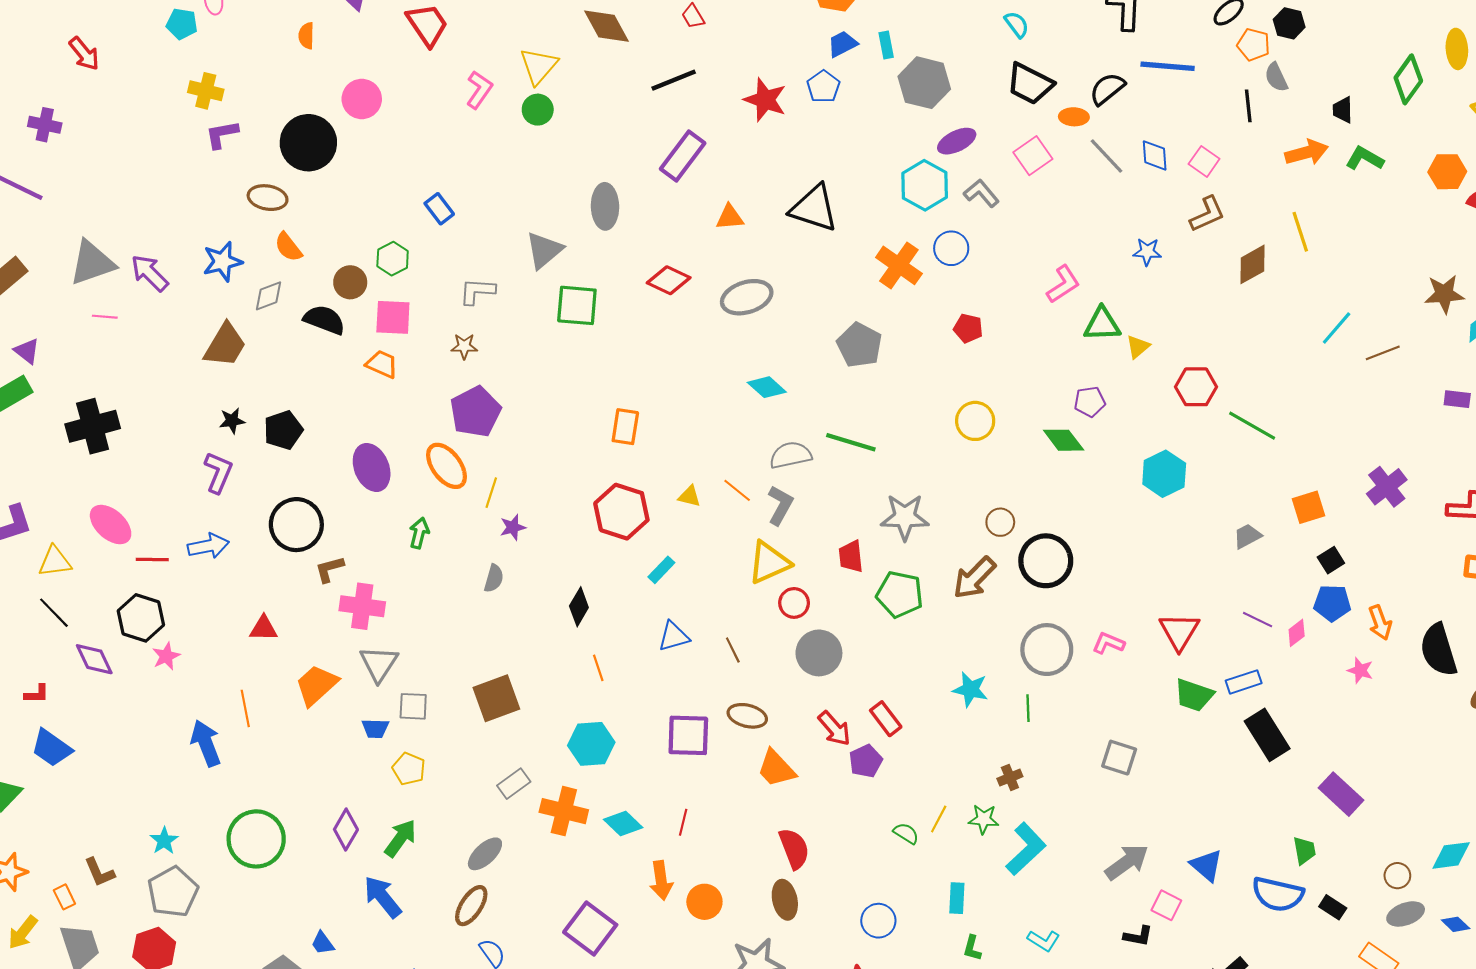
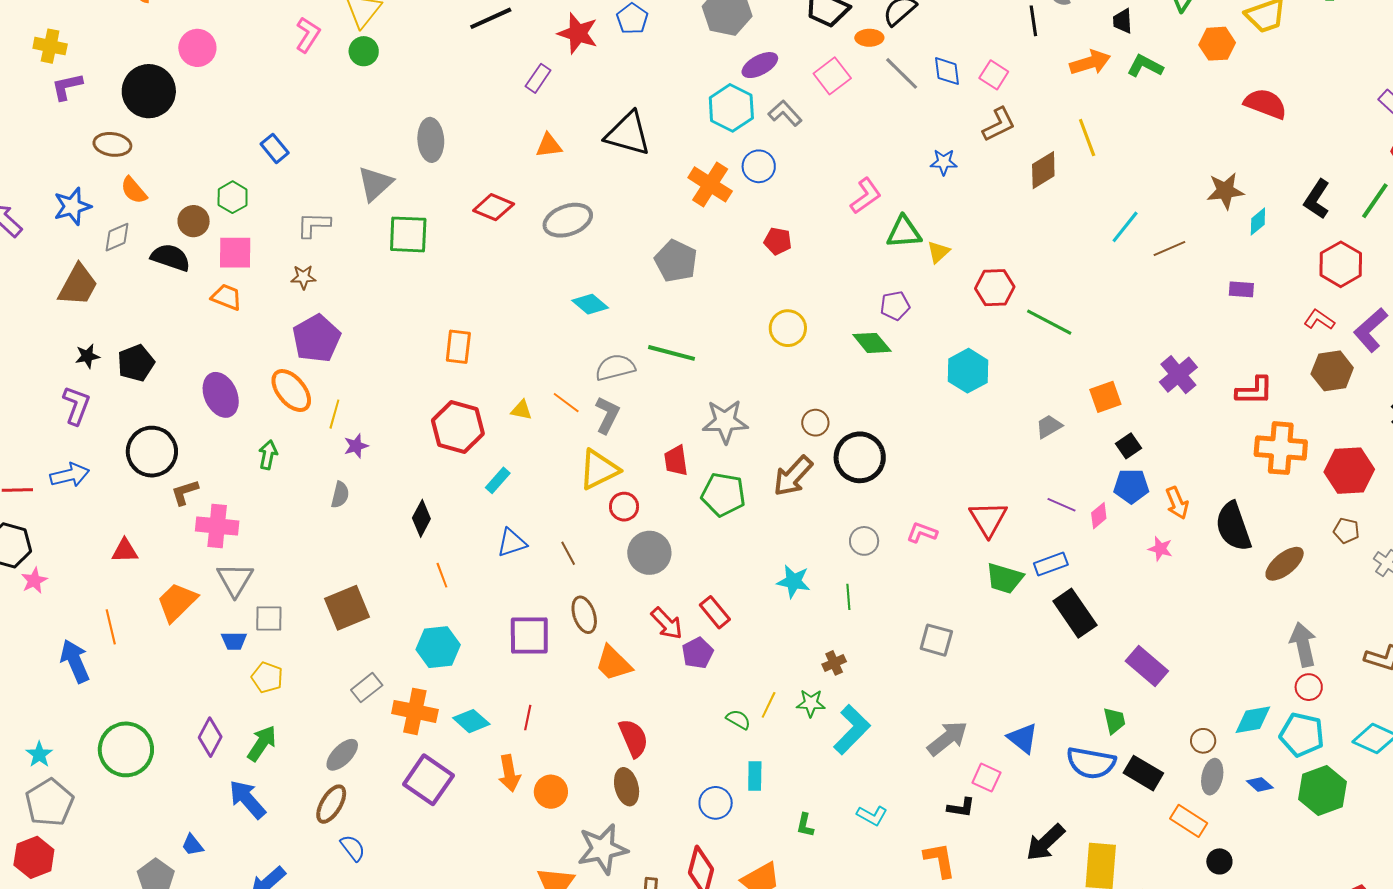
purple rectangle: (683, 156) -> (538, 78), moved, size x0.6
orange hexagon: (1447, 172) -> (1217, 44), moved
gray circle: (1047, 650) -> (864, 541), size x0.6
brown ellipse: (747, 716) -> (584, 615), turned 60
cyan rectangle: (957, 898) -> (755, 776), moved
black rectangle: (1333, 907) -> (1143, 773), size x1.5
gray ellipse: (1406, 914) -> (1212, 777), turned -56
purple square: (590, 929) -> (428, 780), moved

